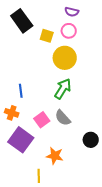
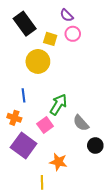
purple semicircle: (72, 12) -> (67, 15), moved, turned 32
yellow circle: (65, 58) -> (38, 61), moved
green arrow: (63, 89) -> (58, 105), moved
gray semicircle: (63, 118) -> (81, 123), moved

